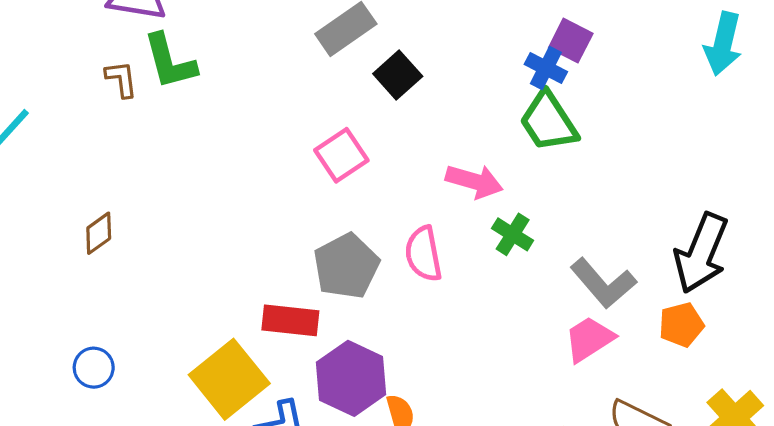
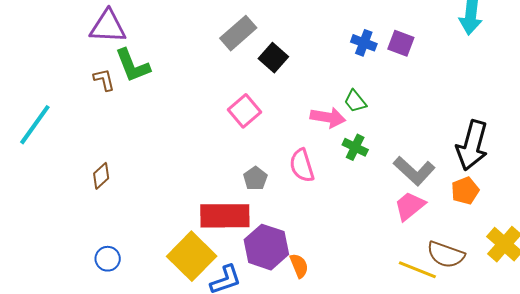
purple square: (571, 41) -> (401, 43), moved
green trapezoid: (548, 122) -> (355, 101), moved, size x0.6
gray pentagon: (346, 266) -> (255, 178), size x0.6
red rectangle: (290, 320) -> (225, 216), size x1.4

